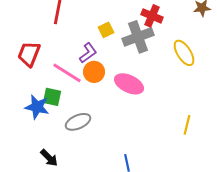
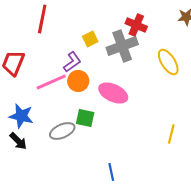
pink line: (67, 73) -> (51, 82), turned -56
green square: (52, 97) -> (85, 118), moved
black arrow: (49, 158) -> (18, 141), moved

